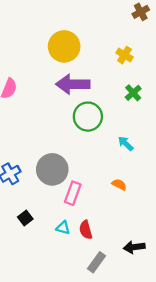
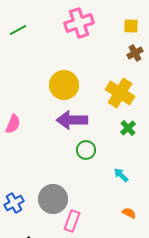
yellow cross: (125, 55) -> (120, 93), size x1.8
green circle: (88, 117) -> (86, 150), size x0.7
orange semicircle: (119, 185) -> (129, 213), moved

